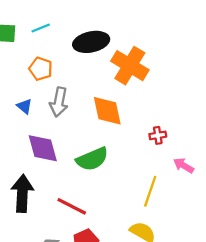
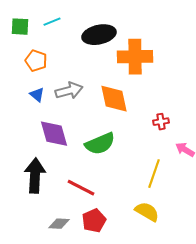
orange cross: (130, 66) -> (135, 57), turned -32
orange pentagon: (41, 69) -> (36, 61), moved
gray arrow: (59, 102) -> (69, 91), turned -116

